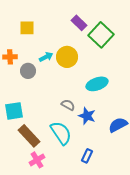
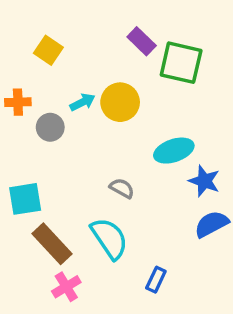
yellow square: (27, 28) -> (48, 50), turned 35
green square: (101, 35) -> (181, 63), turned -30
blue star: (87, 116) -> (204, 181), moved

